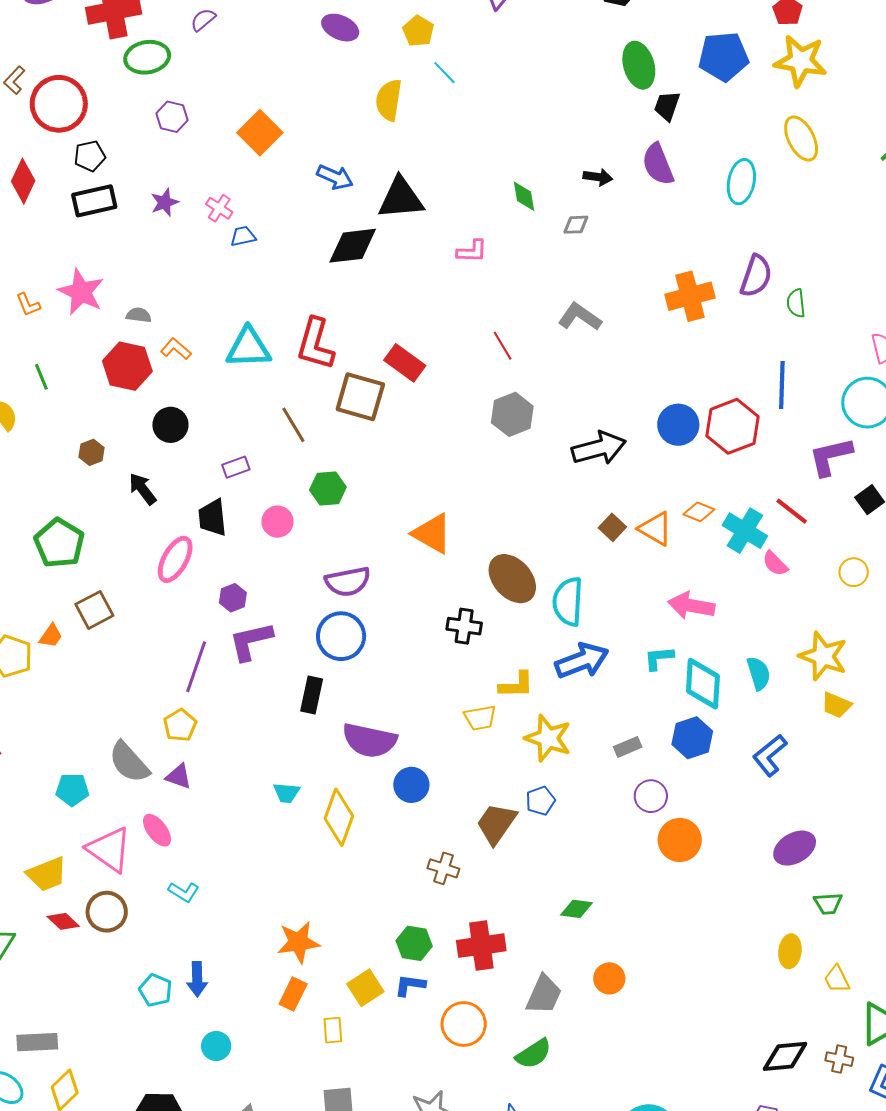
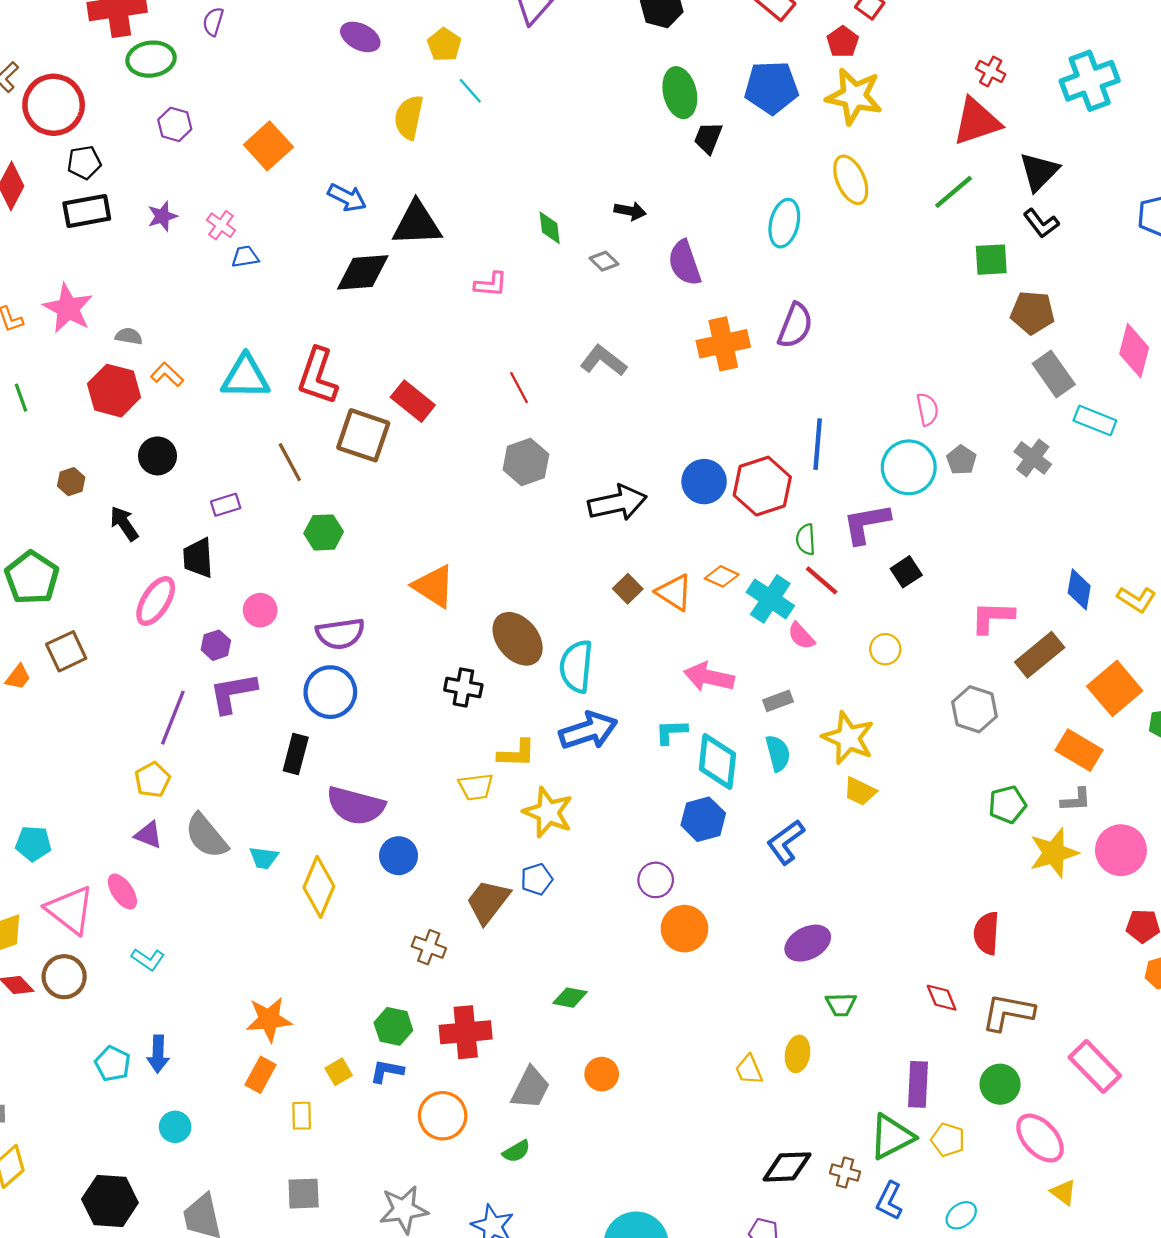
purple semicircle: (203, 20) -> (213, 22), turned -36
purple semicircle: (658, 164) -> (685, 263), moved
gray diamond: (576, 225) -> (604, 261), turned 44
green semicircle: (796, 303) -> (806, 539), moved
pink circle: (278, 522) -> (260, 610), moved
gray rectangle: (628, 747) -> (778, 701), moved
gray semicircle: (129, 762) -> (206, 836), moved
yellow trapezoid: (837, 979) -> (749, 1070), moved
yellow square: (365, 988) -> (339, 1072), size x0.7
green semicircle: (534, 1054) -> (516, 1151), size x0.7

